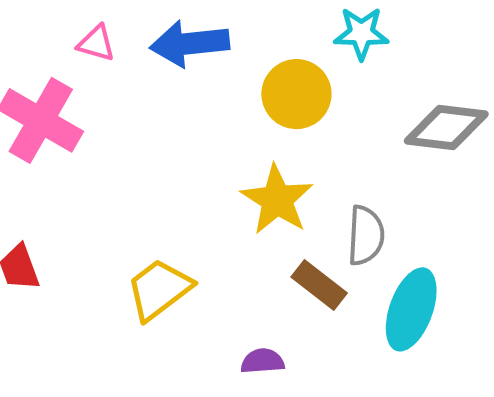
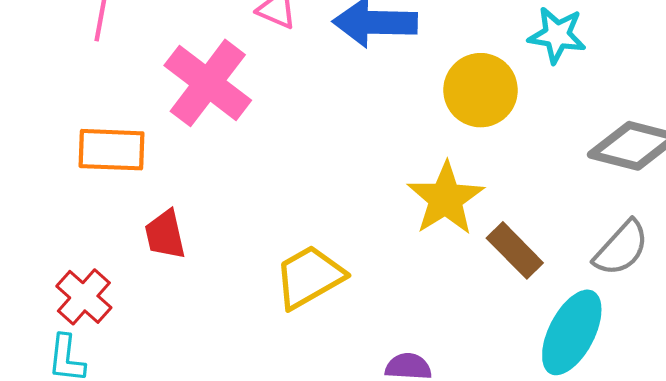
gray semicircle: (366, 235) -> (621, 248), moved, turned 32
brown rectangle: (319, 285) -> (515, 250), moved

